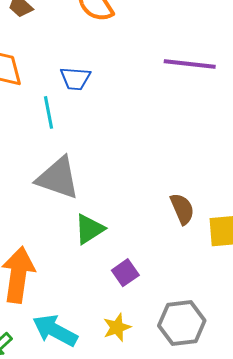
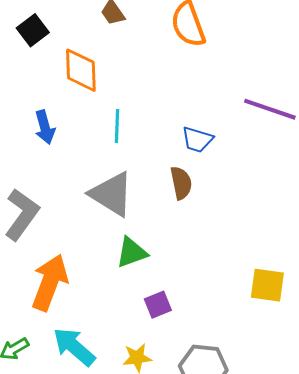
blue trapezoid: (75, 79) -> (197, 140), moved
brown semicircle: (182, 209) -> (181, 183), moved

